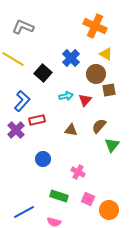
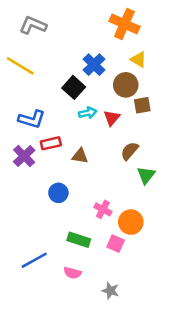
black square: (43, 73) -> (74, 87), moved
blue L-shape: (22, 101) -> (32, 119), turned 65
brown triangle: (71, 130) -> (80, 156), moved
orange circle: (109, 210) -> (131, 222), moved

